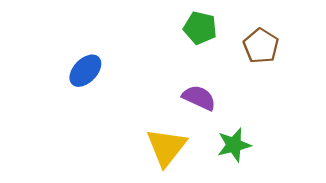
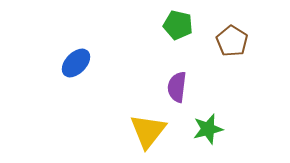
purple semicircle: (199, 98) -> (177, 87), turned -108

